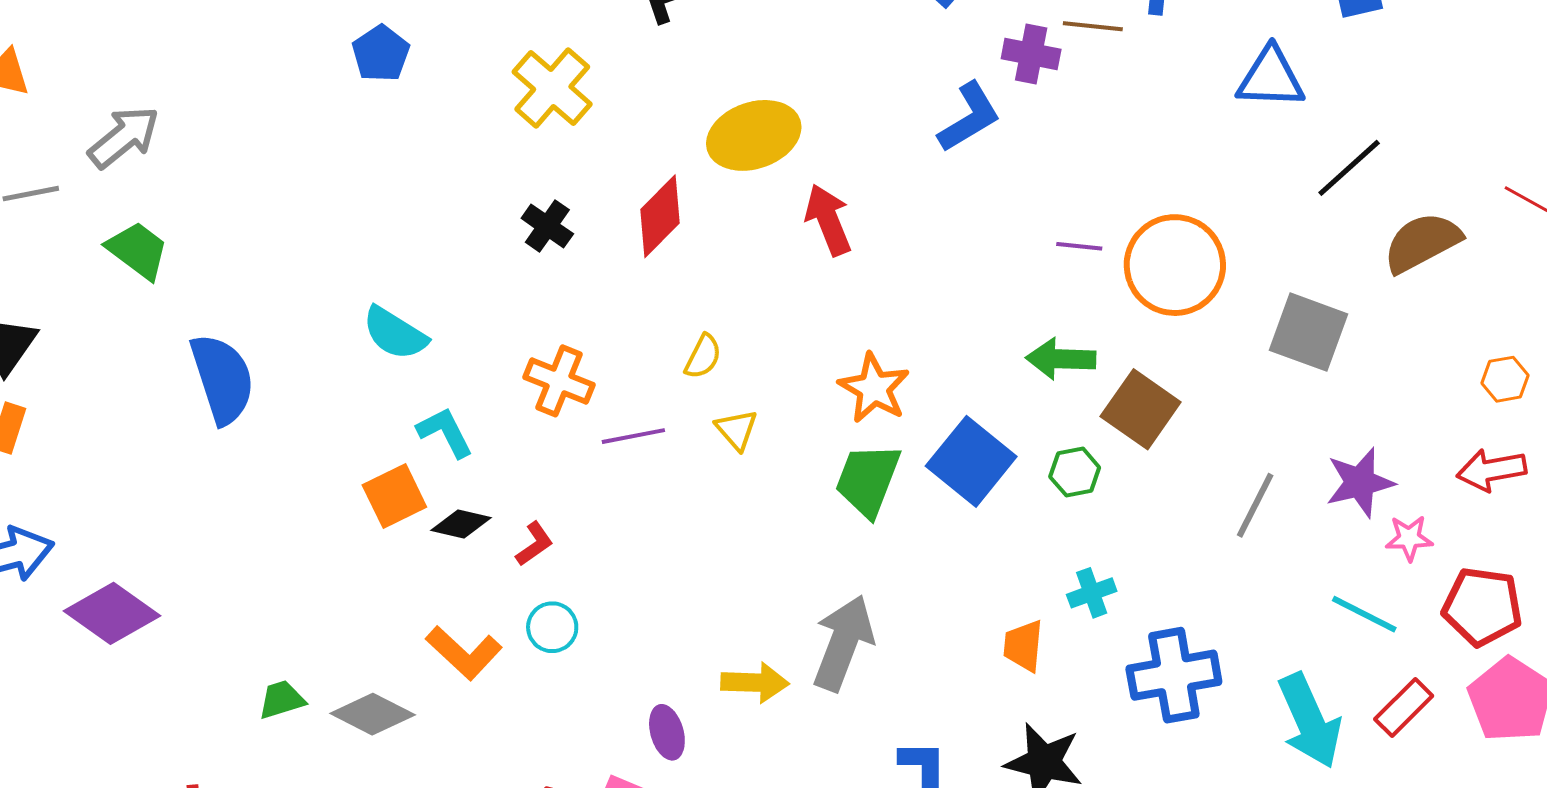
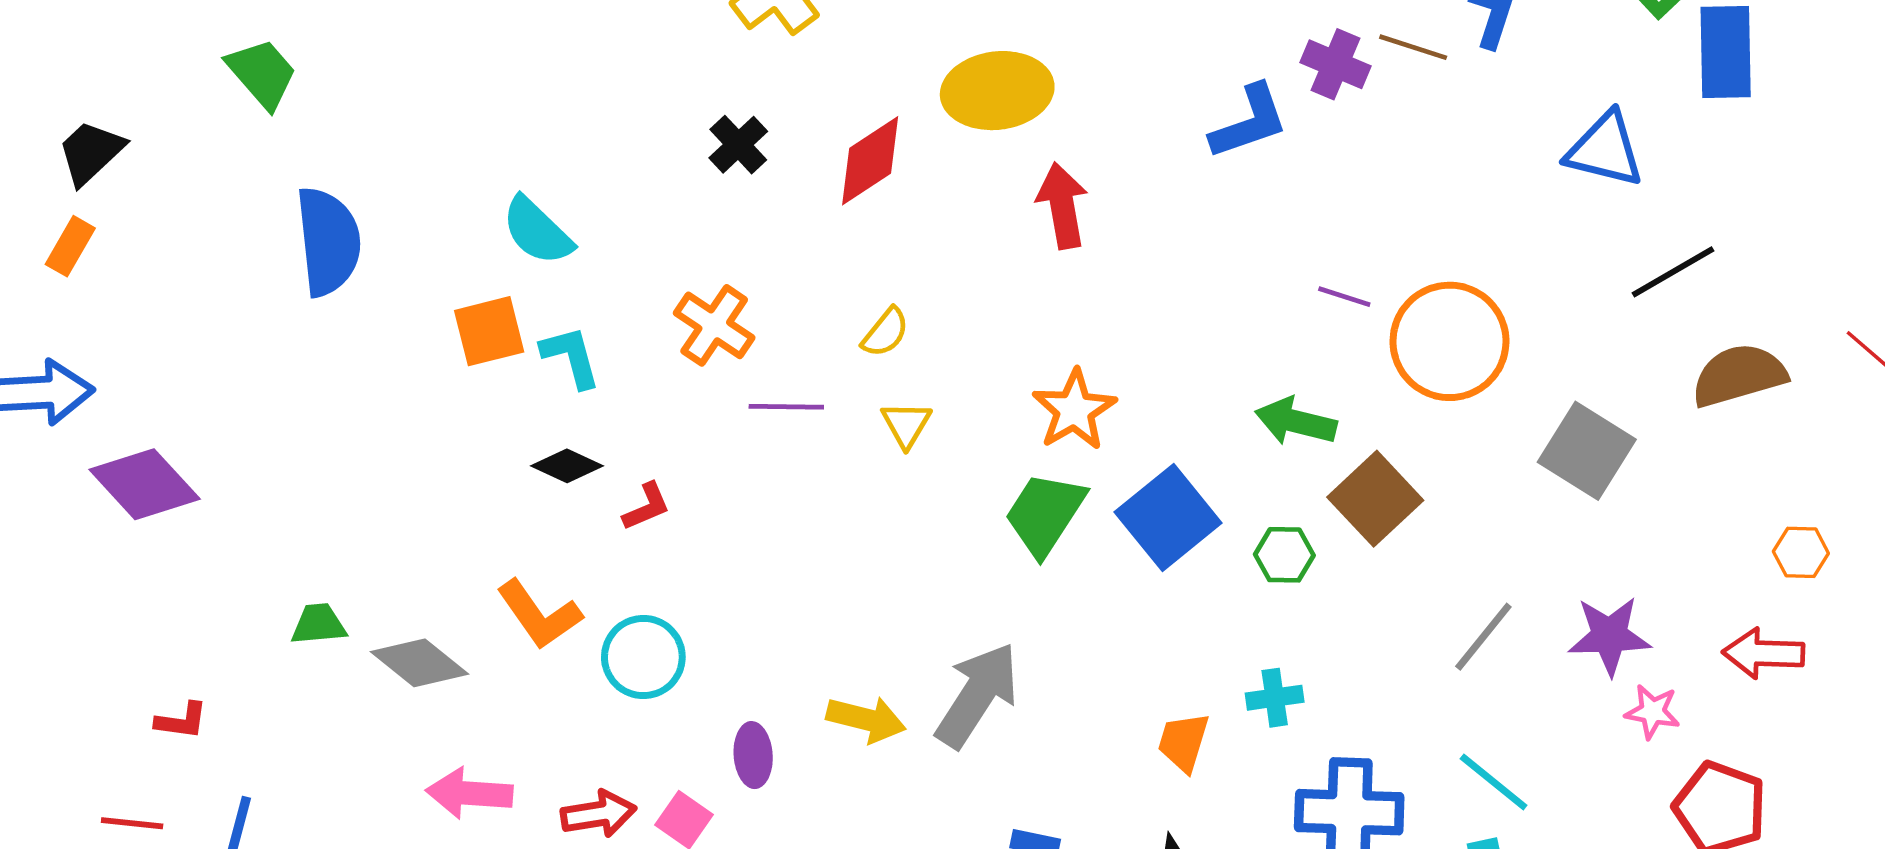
orange square: (394, 496) -> (489, 331), moved
cyan line: (1364, 614) -> (1494, 782), moved
cyan circle: (552, 627) -> (643, 657), moved, size x1.4

